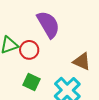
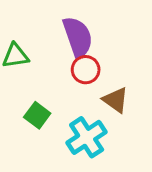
red circle: (29, 50) -> (86, 70), moved

